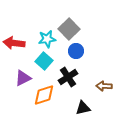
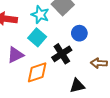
cyan star: (47, 39) -> (40, 15), turned 30
blue circle: (76, 51) -> (79, 33), moved

